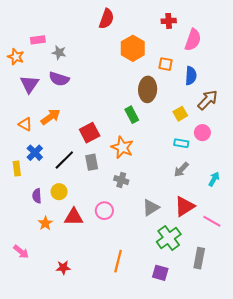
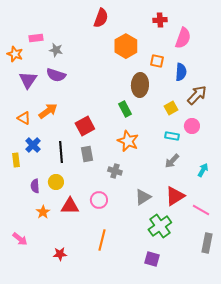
orange star: (122, 147) -> (128, 141), moved
black line: (64, 160) -> (61, 152), turned -50
gray rectangle: (199, 258) -> (207, 243), moved
orange line: (118, 261) -> (102, 240), moved

